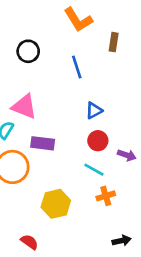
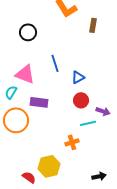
blue line: (77, 67) -> (55, 63), moved
cyan line: (94, 170) -> (88, 123), moved, turned -42
orange cross: (106, 196) -> (72, 142), moved
yellow hexagon: (56, 204) -> (49, 166), moved

